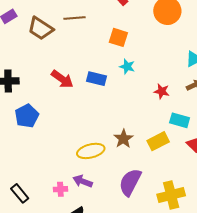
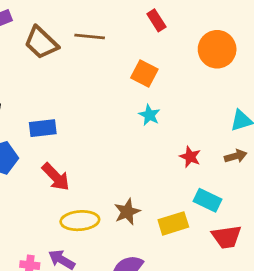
red arrow: (62, 79) -> (56, 177), moved
blue rectangle: (96, 79) -> (43, 128), moved, turned -30

